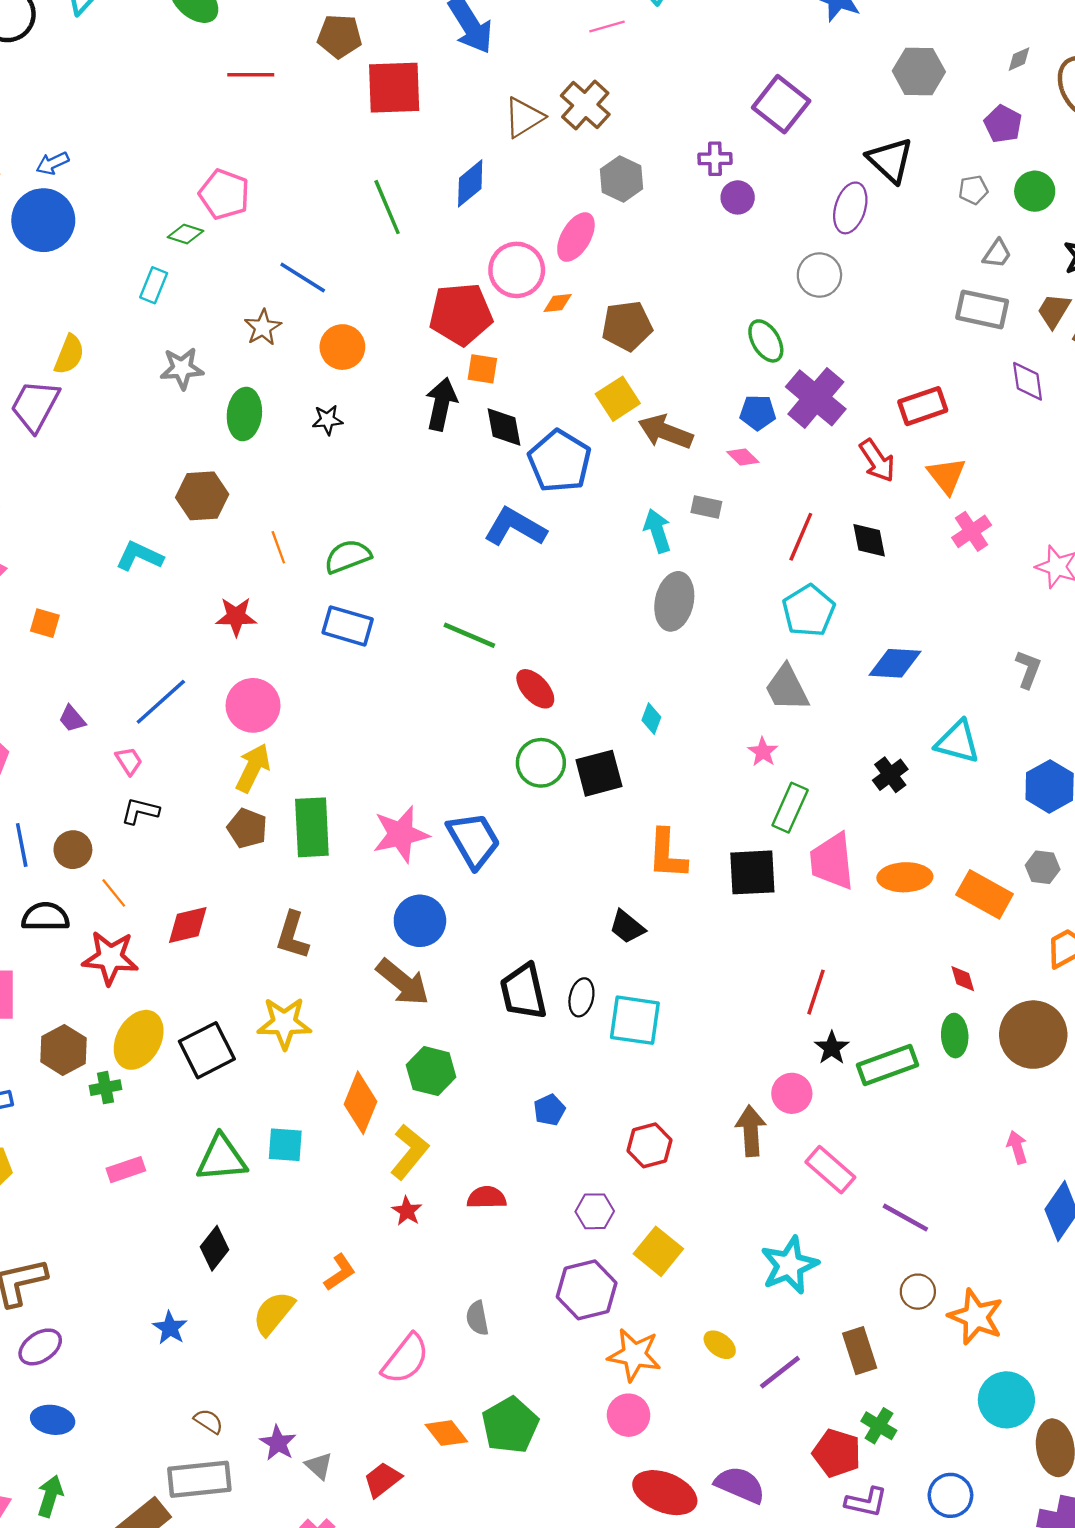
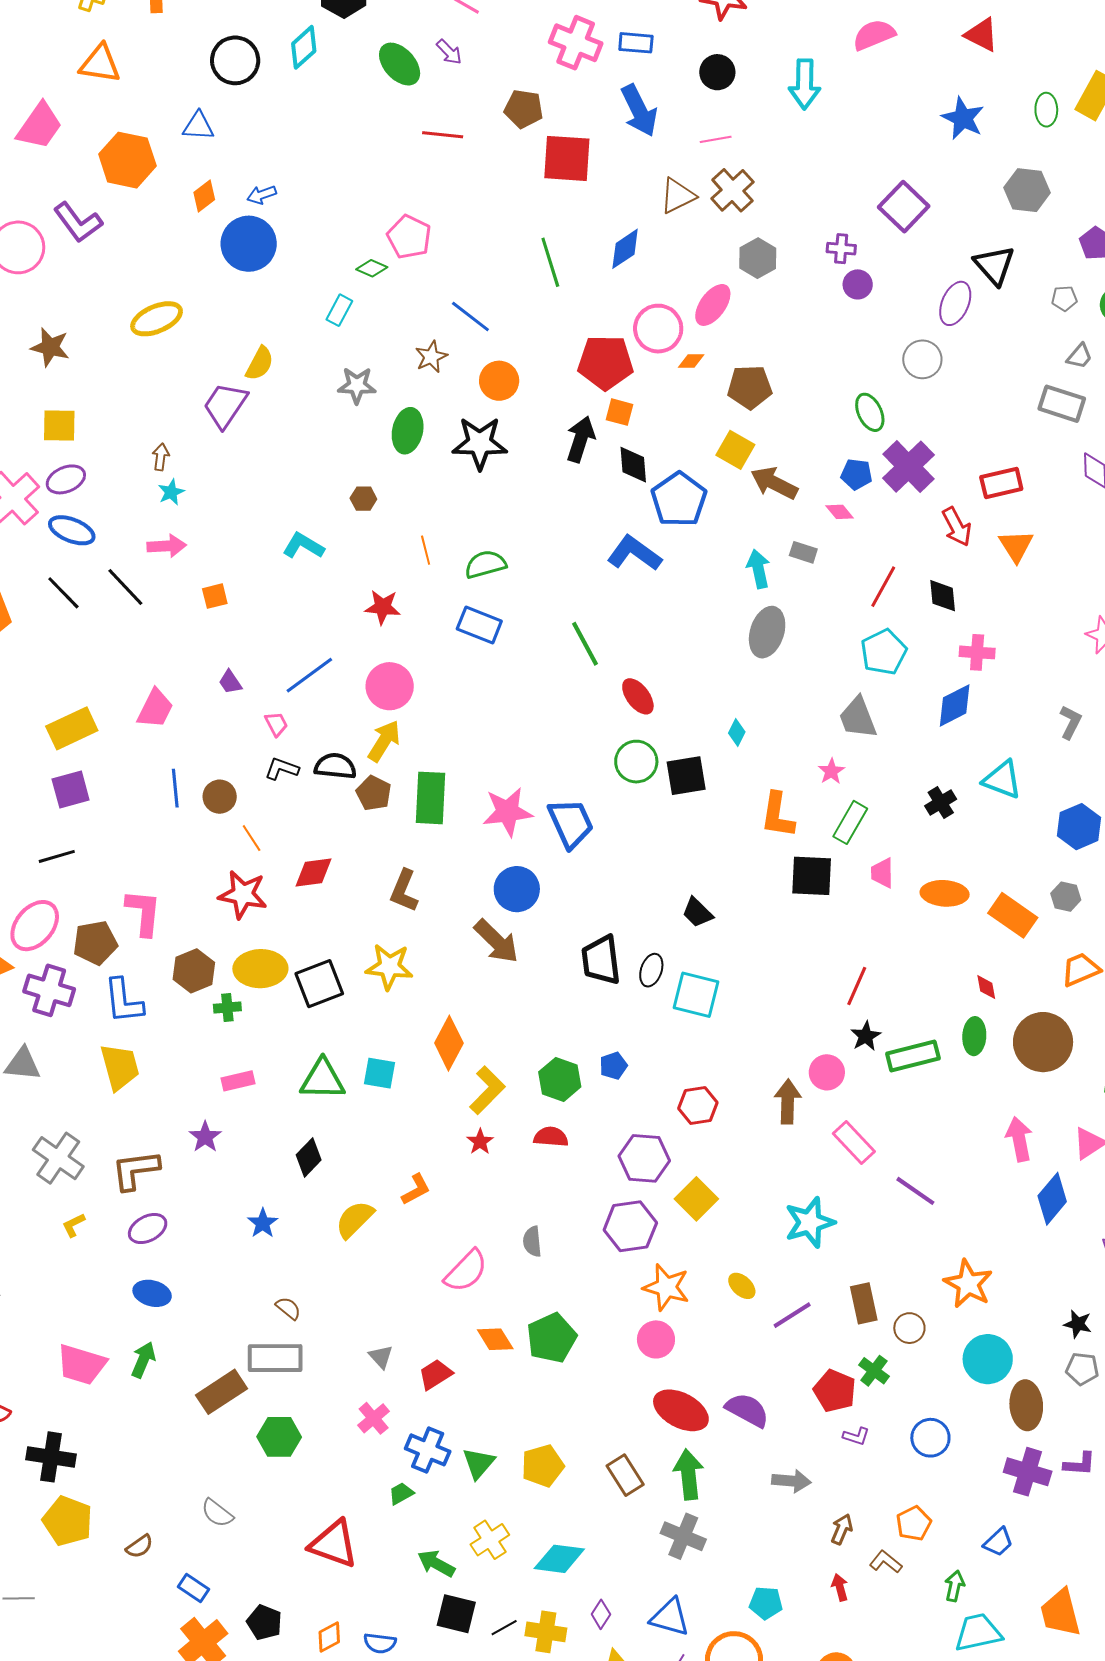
pink line: (607, 26) -> (716, 139), moved
yellow square: (618, 399) -> (735, 450), turned -33
black star: (327, 420) -> (480, 443), size x2.0
brown hexagon: (202, 496) -> (363, 499), size x0.6
pink cross: (972, 531) -> (977, 652), moved, turned 32
orange square: (45, 623) -> (215, 596), turned -36
green line: (469, 635) -> (585, 644), turned 33
blue diamond: (895, 663) -> (955, 705), turned -36
orange L-shape: (667, 854) -> (778, 815), moved
pink trapezoid: (832, 861) -> (882, 873), size x0.6
black semicircle: (45, 917) -> (335, 766), moved
yellow ellipse: (139, 1040) -> (260, 969), turned 54
green hexagon: (431, 1071) -> (560, 1079), moved
pink arrow: (1017, 1147) -> (1019, 1139), size x1.5
purple hexagon: (595, 1211) -> (644, 1158), size x1.5
brown circle: (918, 1292) -> (909, 1328), moved
purple star: (278, 1443) -> (205, 1137), moved
purple L-shape: (866, 1502) -> (856, 1436), size x0.7

